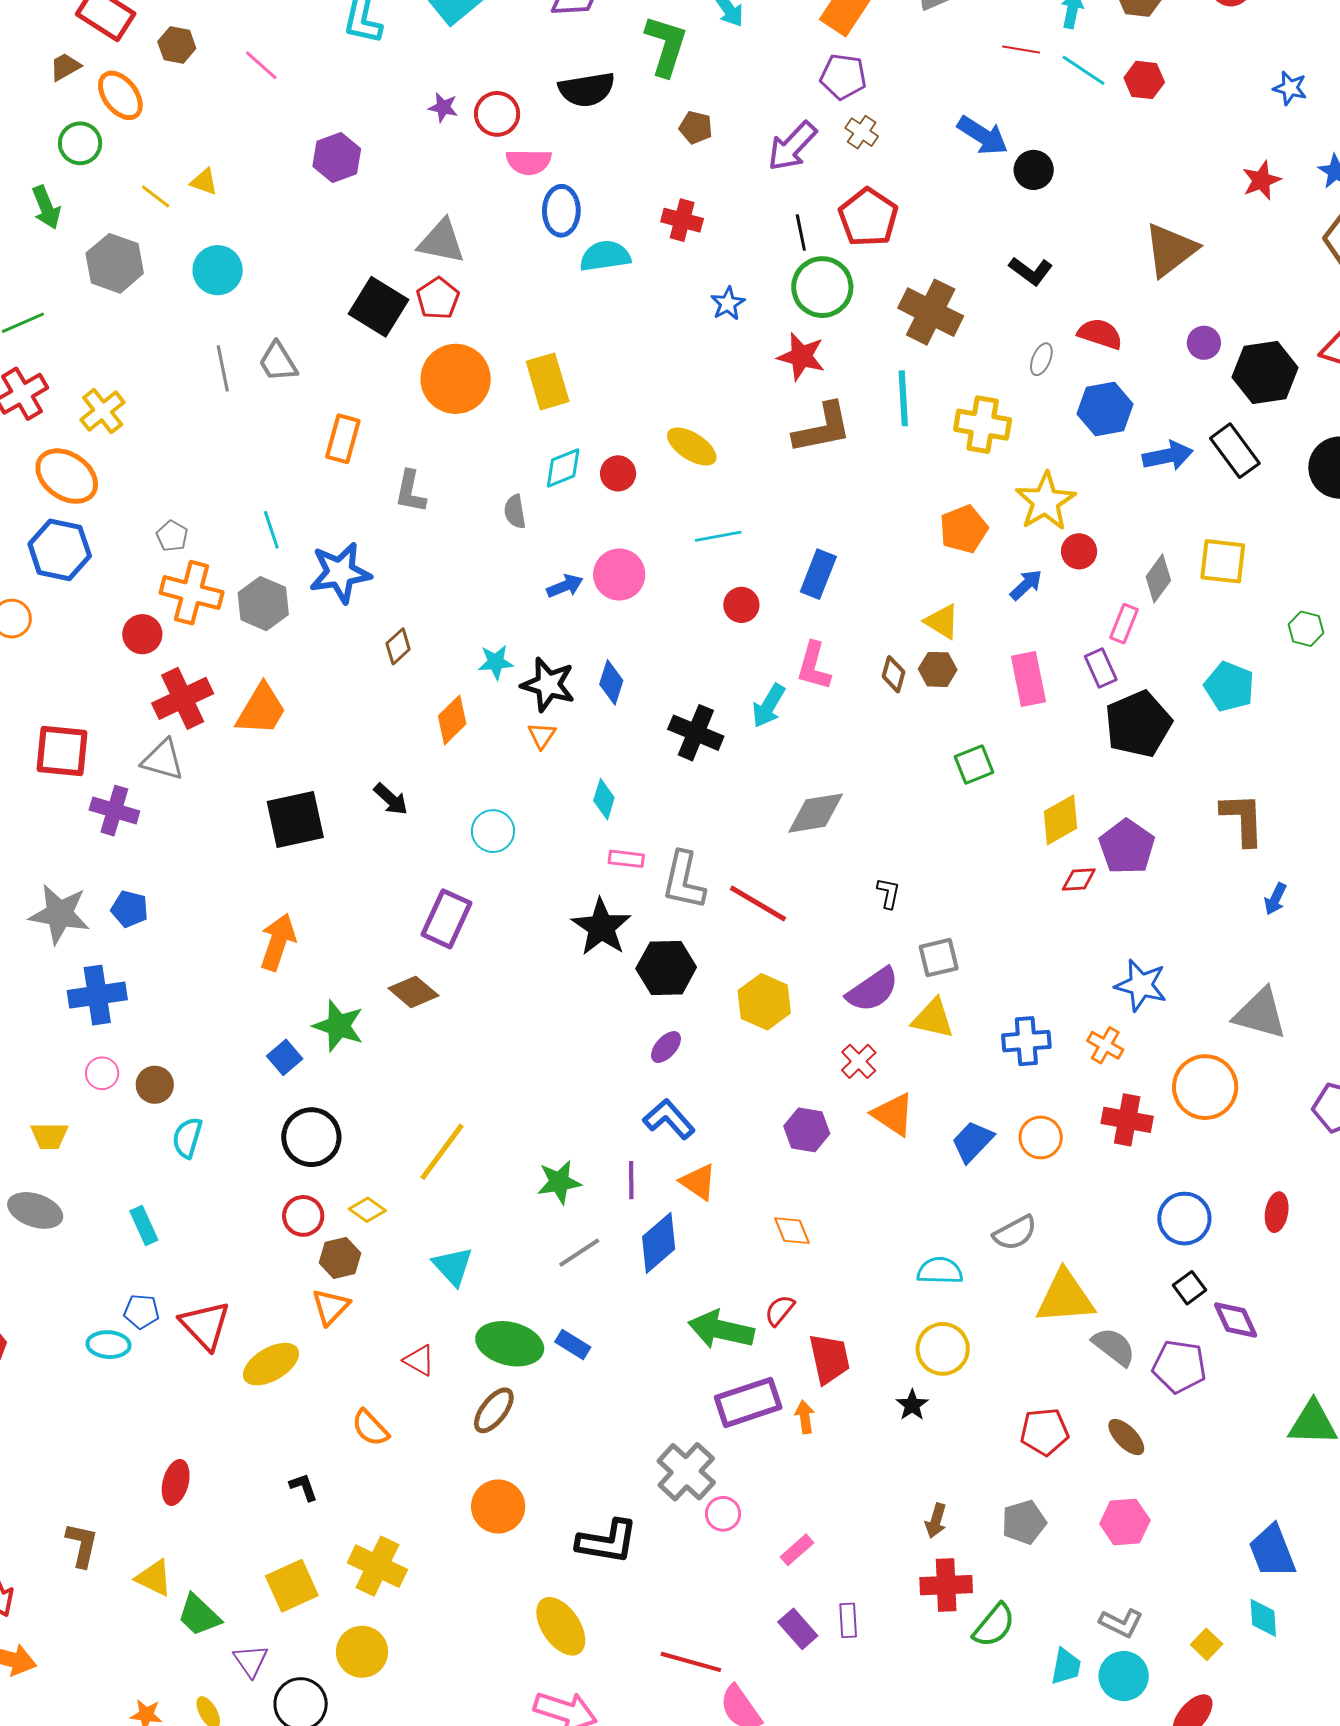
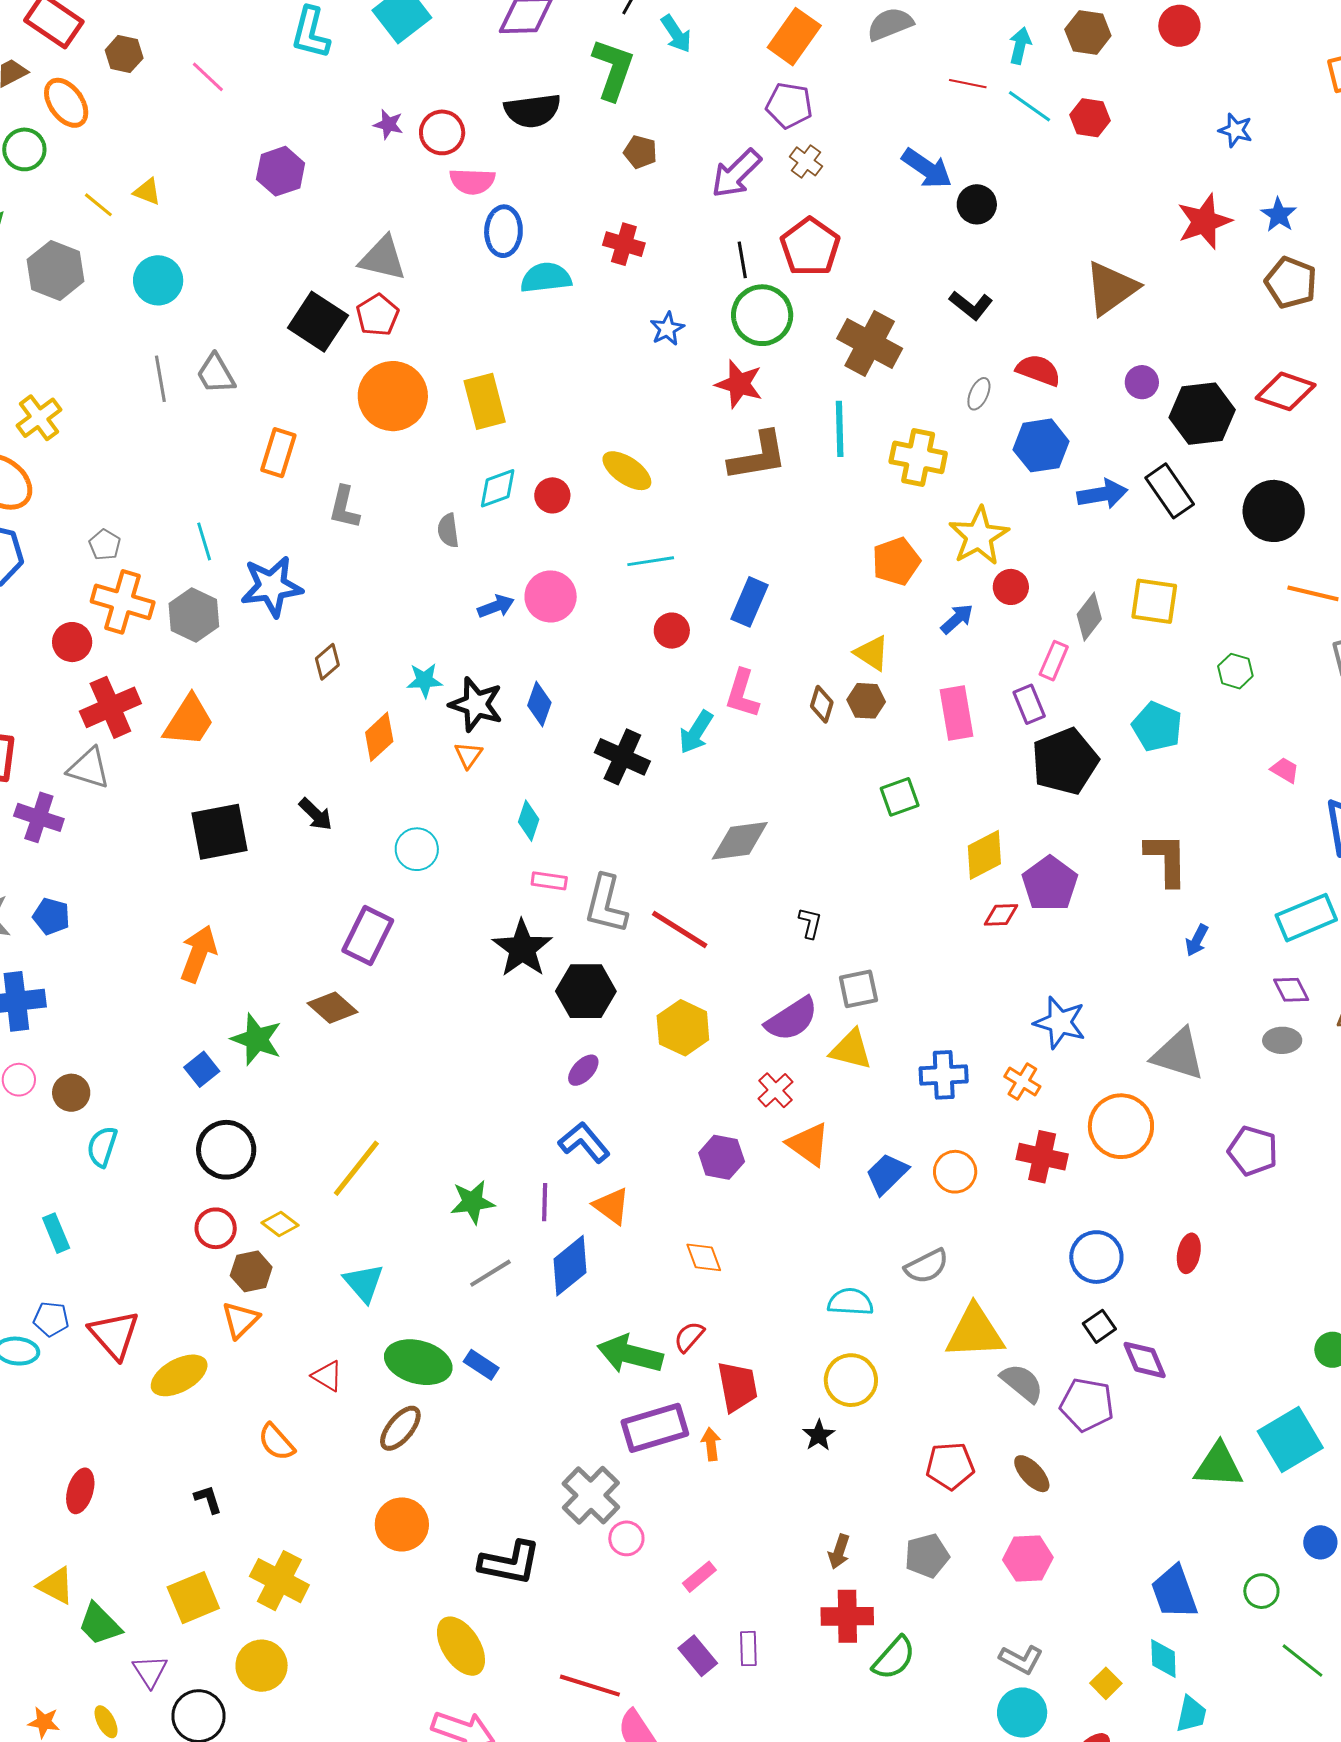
red star: (1261, 180) -> (1204, 221), size x1.4
cyan trapezoid: (1066, 1666) -> (1191, 1714), moved

